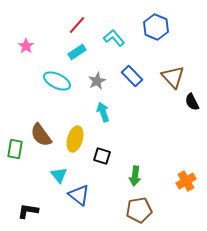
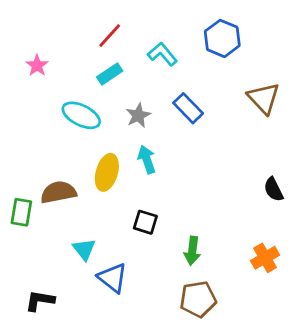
brown triangle: (173, 77) -> (264, 98), moved
black semicircle: (192, 102) -> (274, 189), moved
brown semicircle: (41, 135) -> (58, 192), turned 115
yellow ellipse: (75, 139) -> (107, 172), moved

